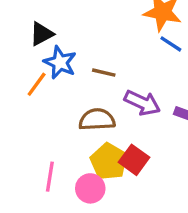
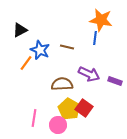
black triangle: (42, 34) -> (20, 30), moved
blue line: (171, 44) -> (95, 38), moved, turned 64
brown line: (104, 73) -> (67, 47), moved

